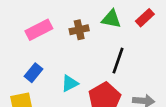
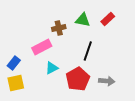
pink rectangle: (39, 30) -> (42, 47), moved
blue rectangle: (34, 73) -> (14, 63), moved

